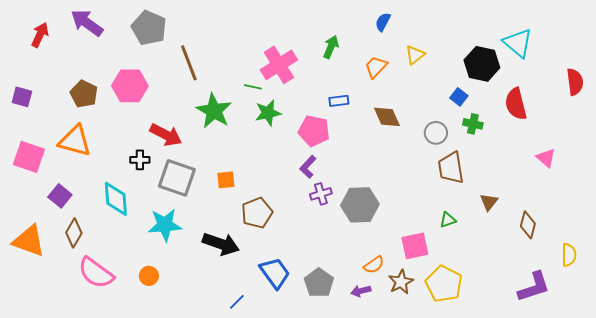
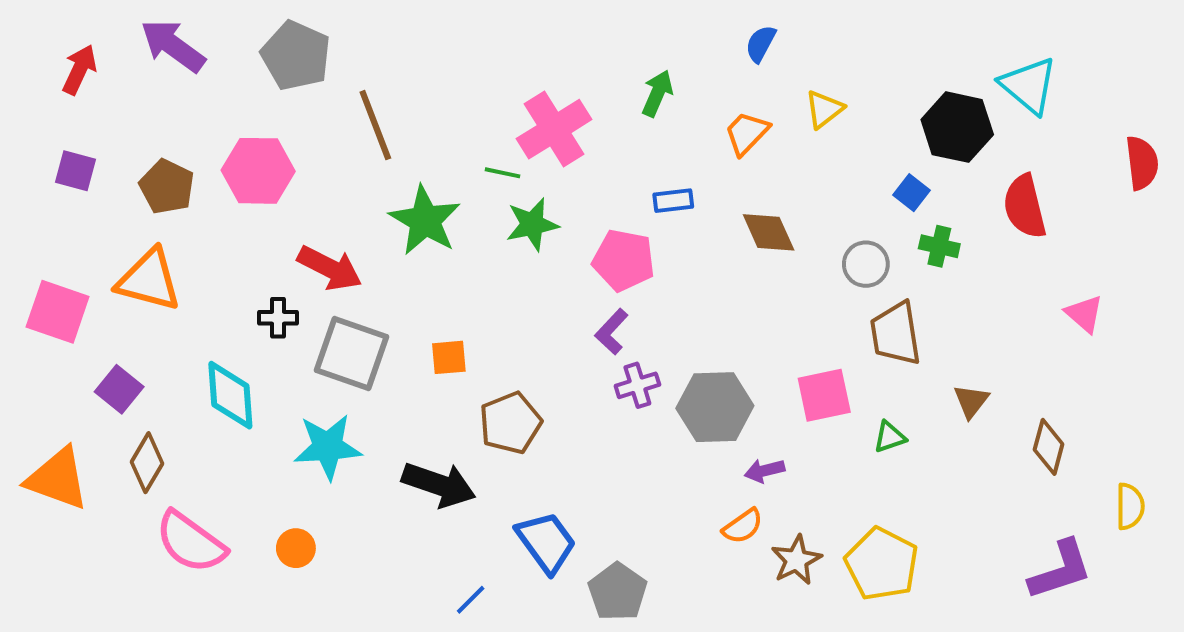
purple square: (22, 97) -> (75, 171), moved
pink square: (415, 246) -> (824, 395), moved
gray pentagon: (319, 283) -> (618, 592), moved
purple arrow: (361, 291) -> (765, 471), moved

